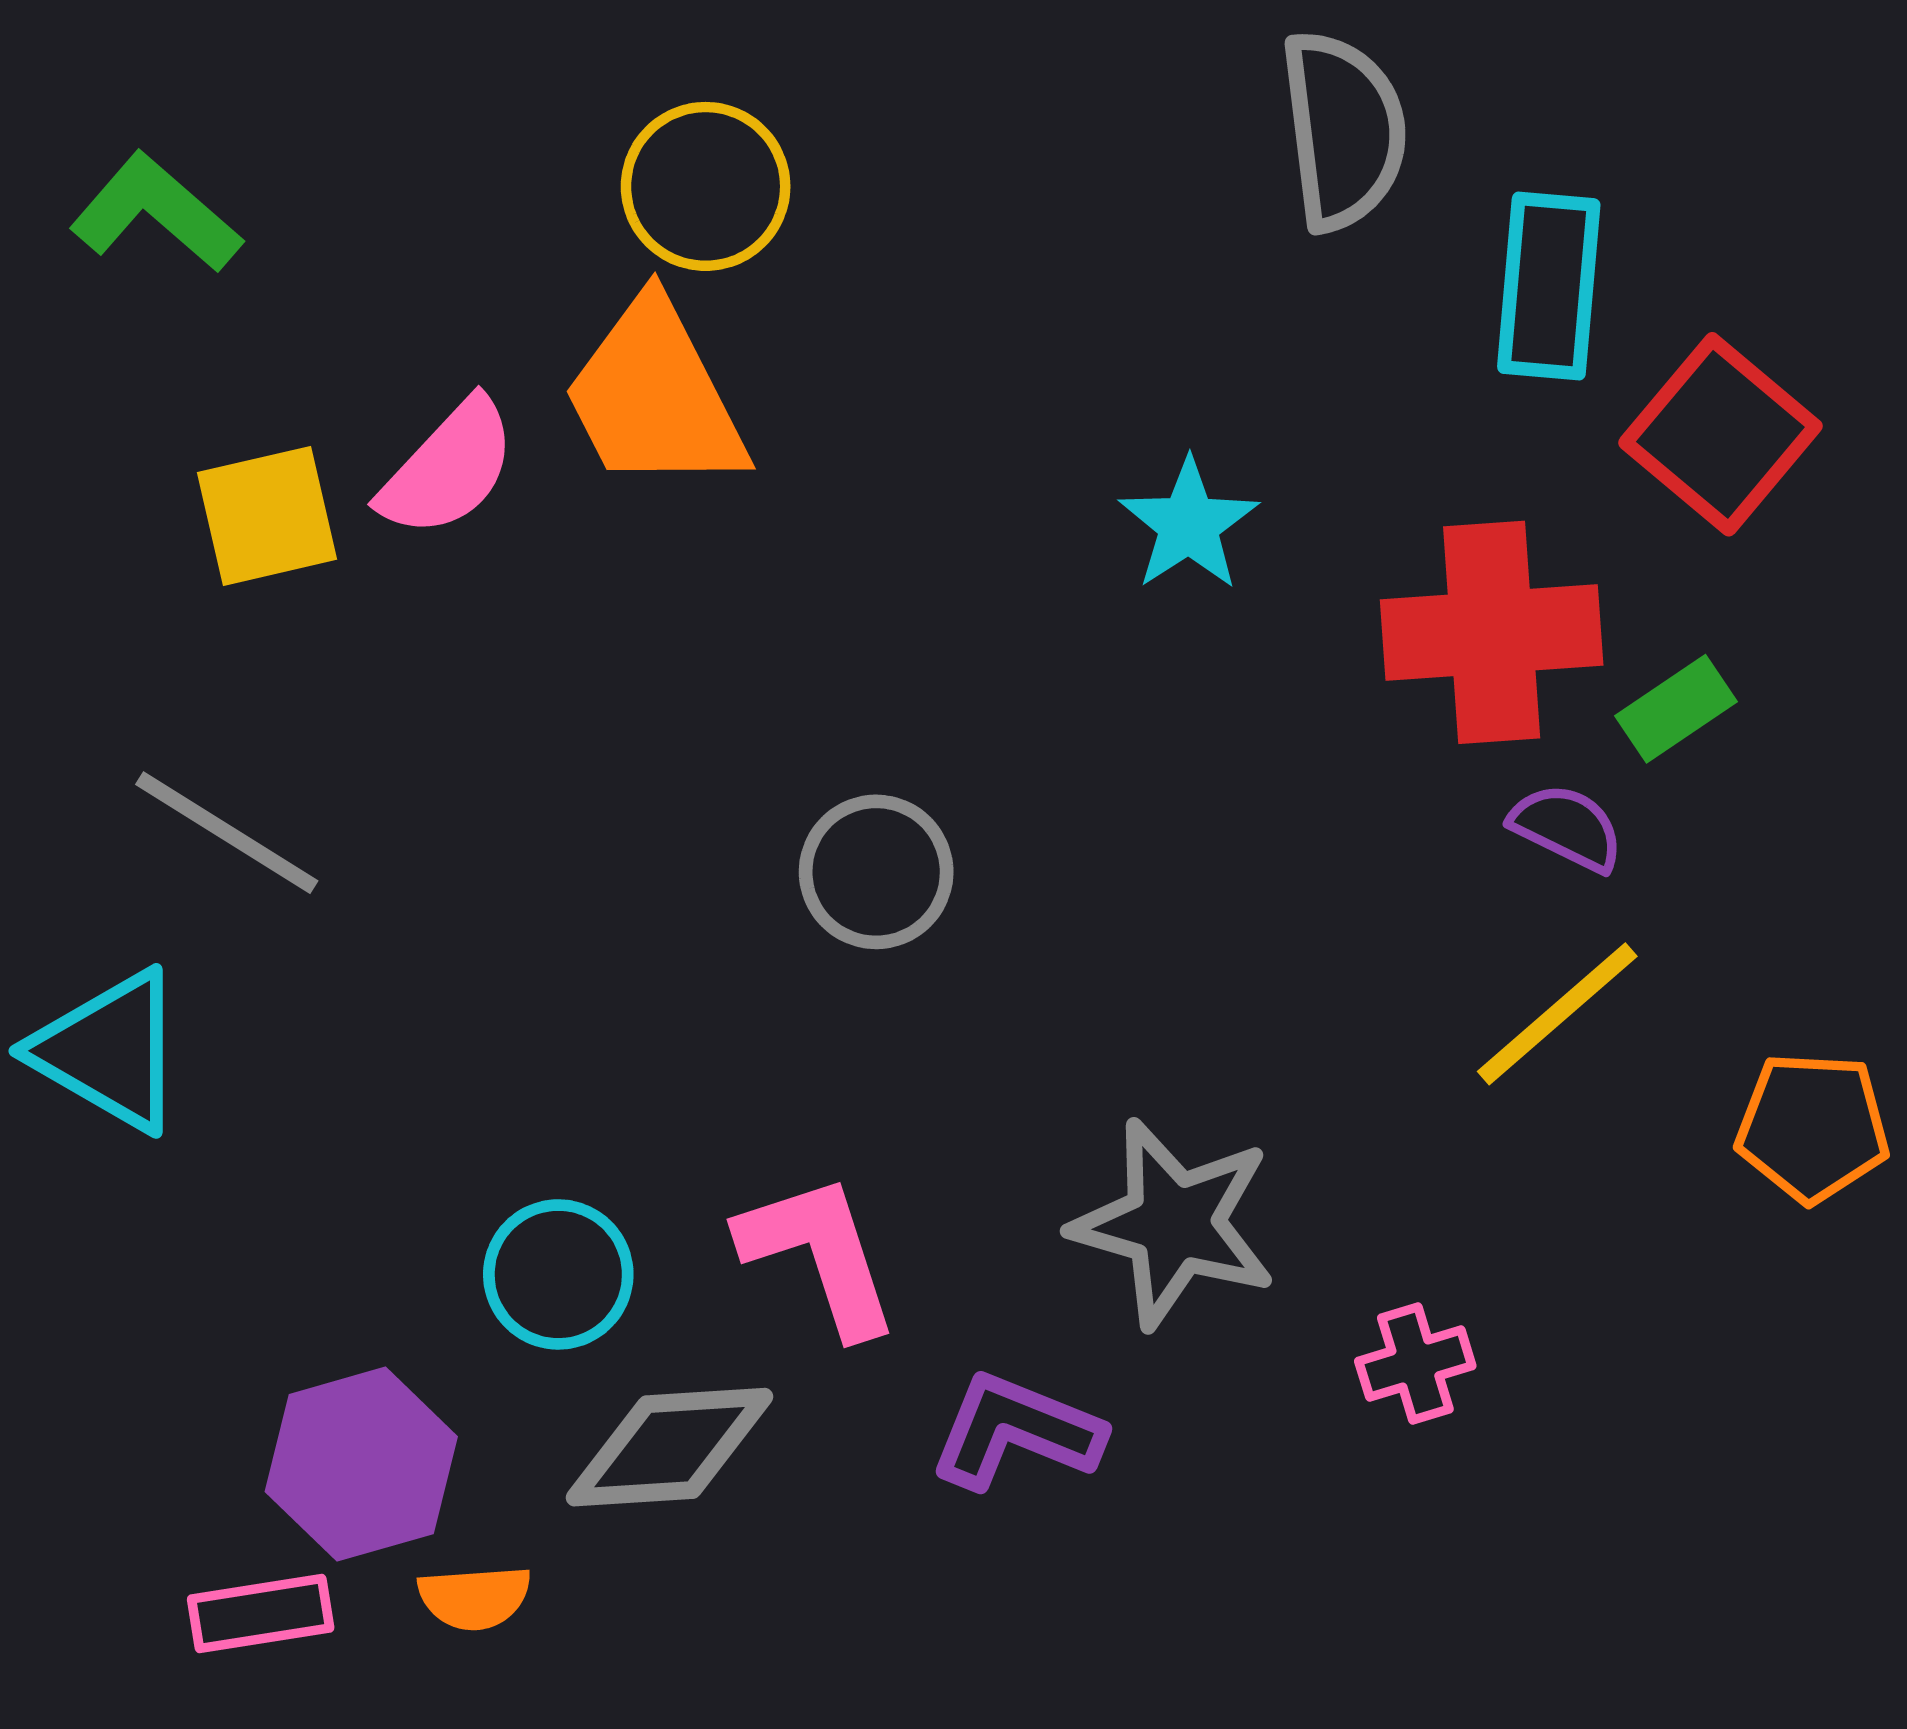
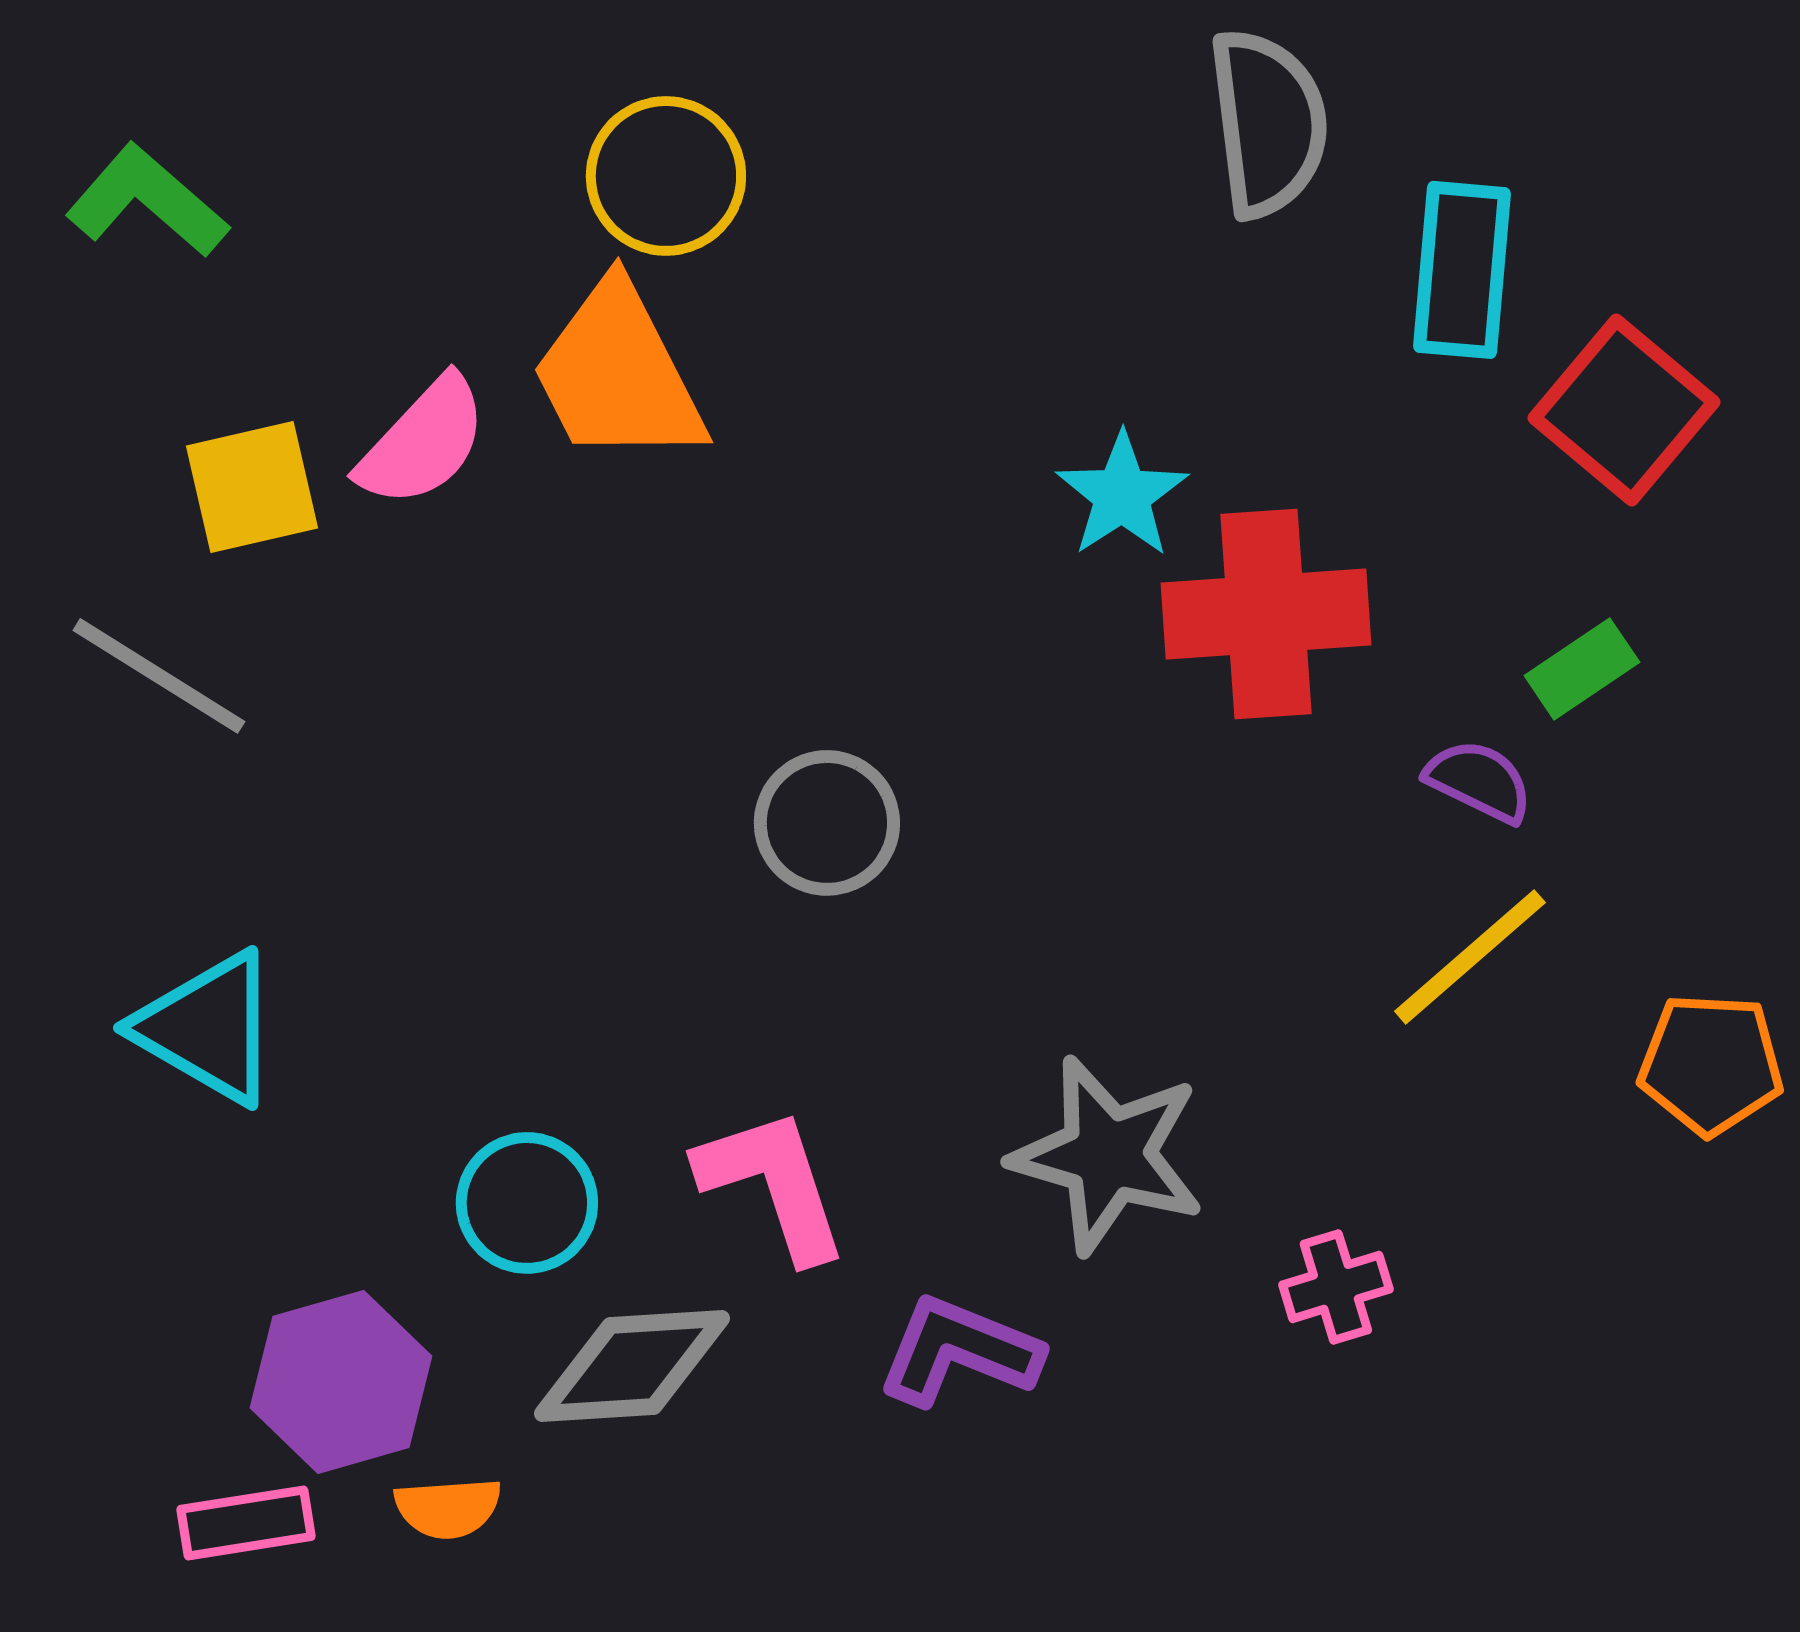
red cross: (1492, 632) -> (1266, 614), moved
gray line: (227, 833) -> (159, 676), moved
cyan triangle: (109, 1051) -> (208, 1028), moved

